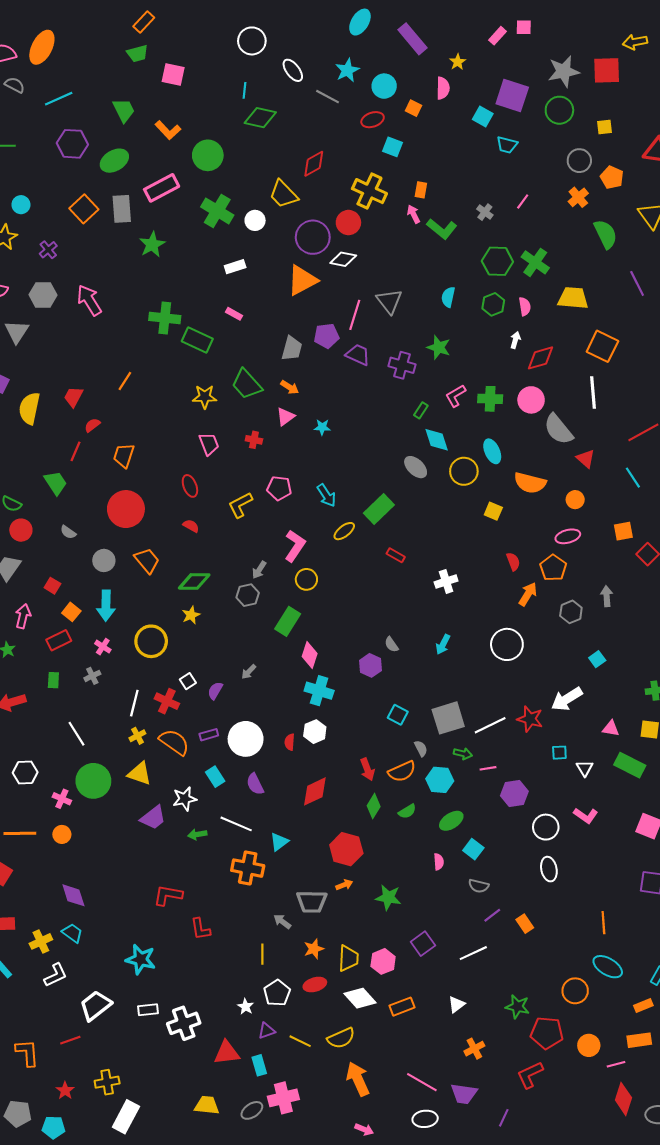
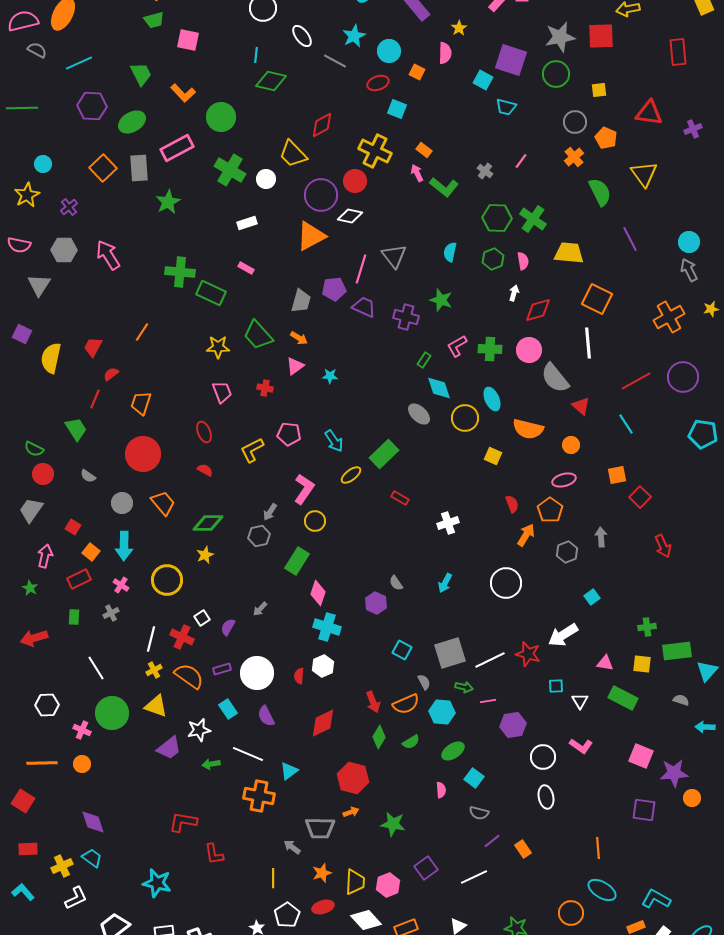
orange rectangle: (421, 190) -> (424, 150), turned -63

